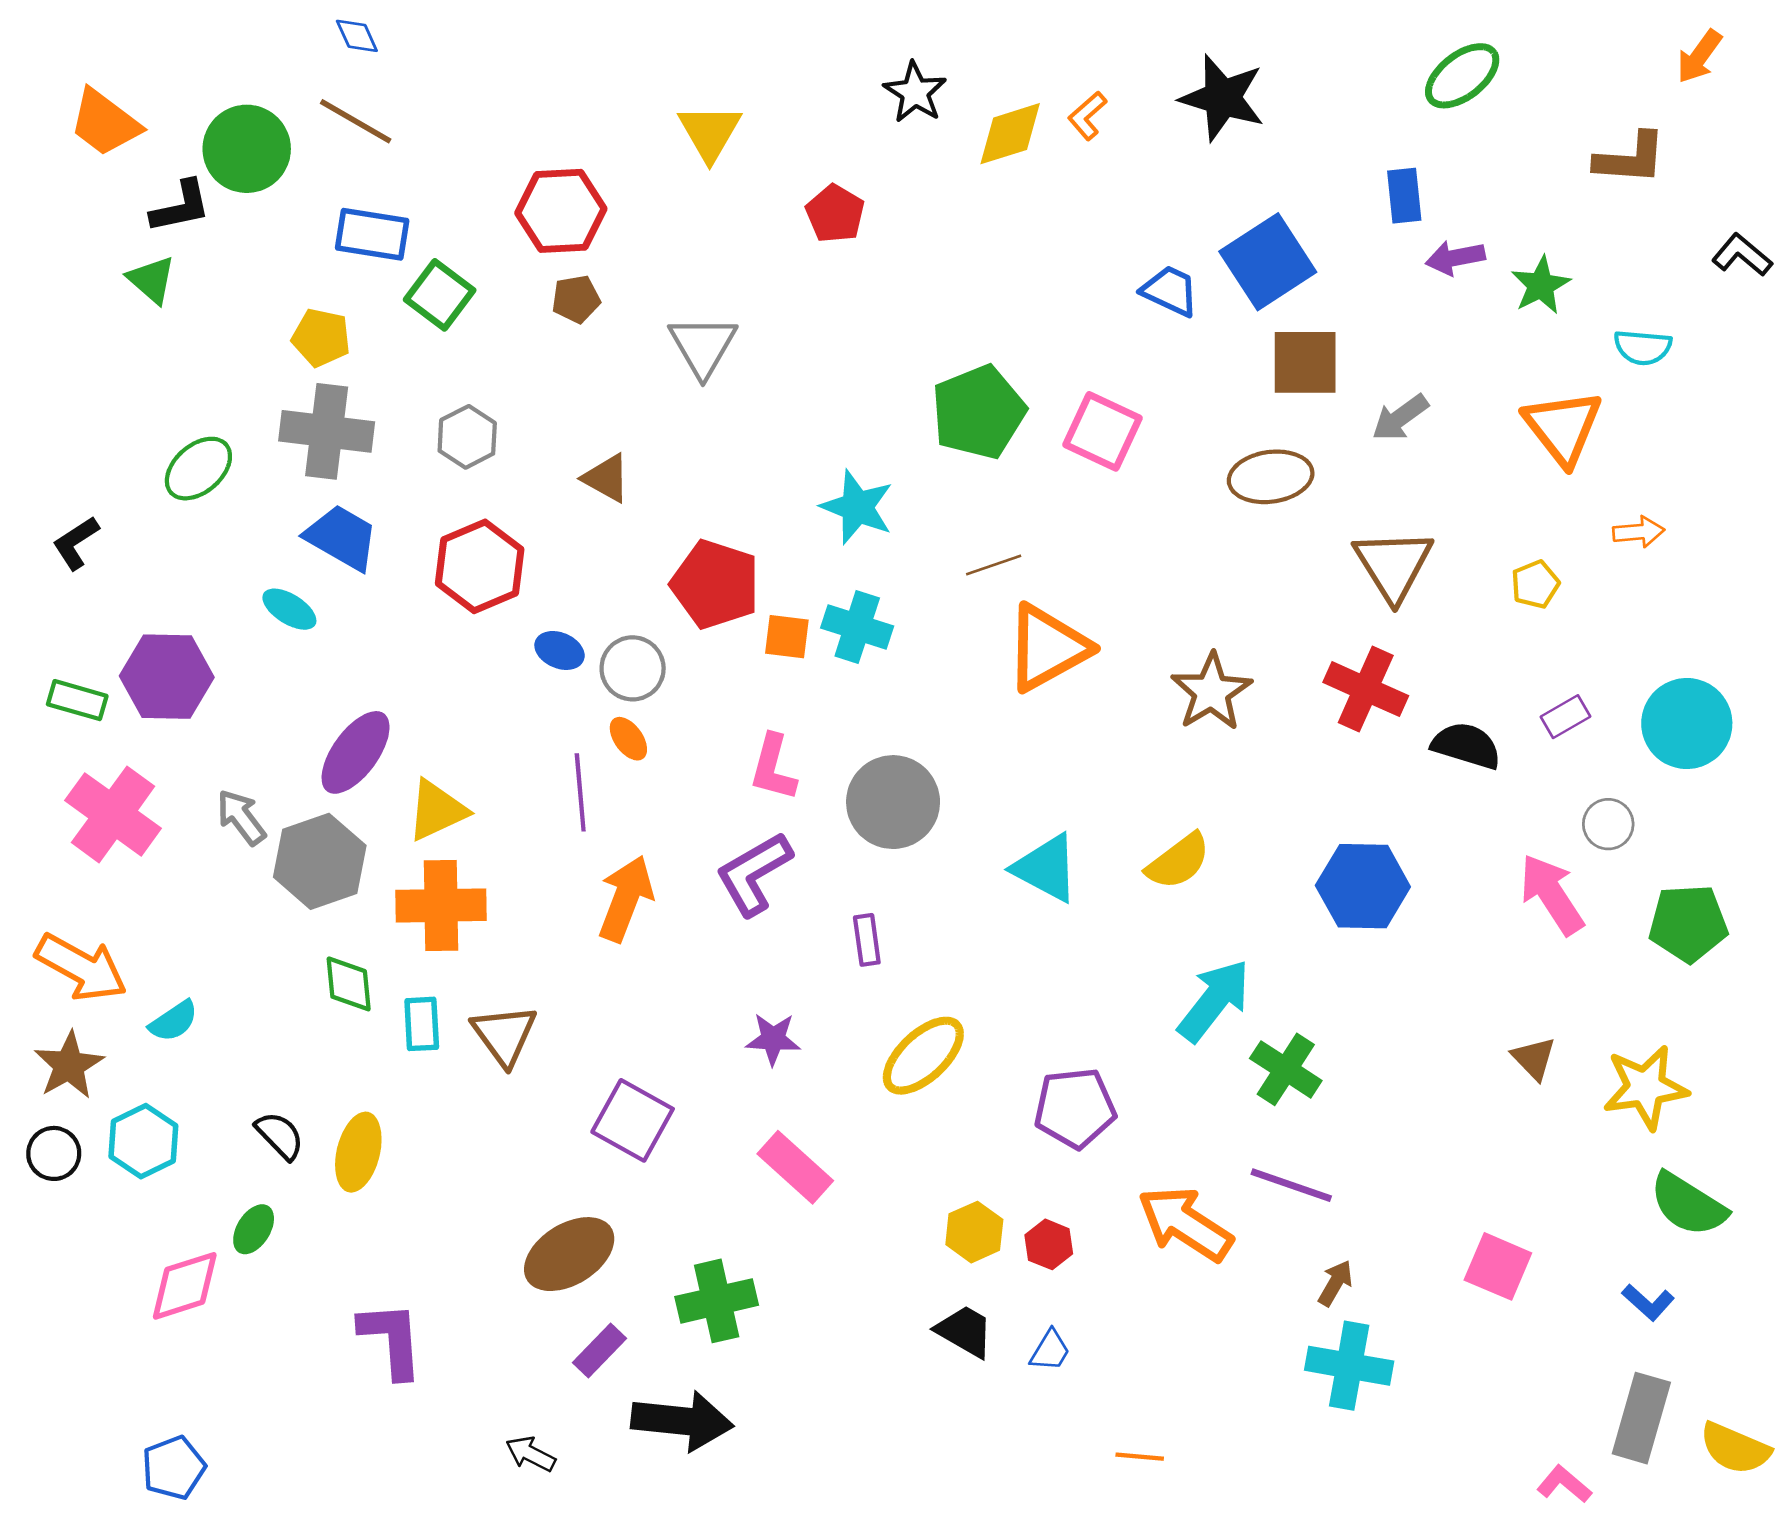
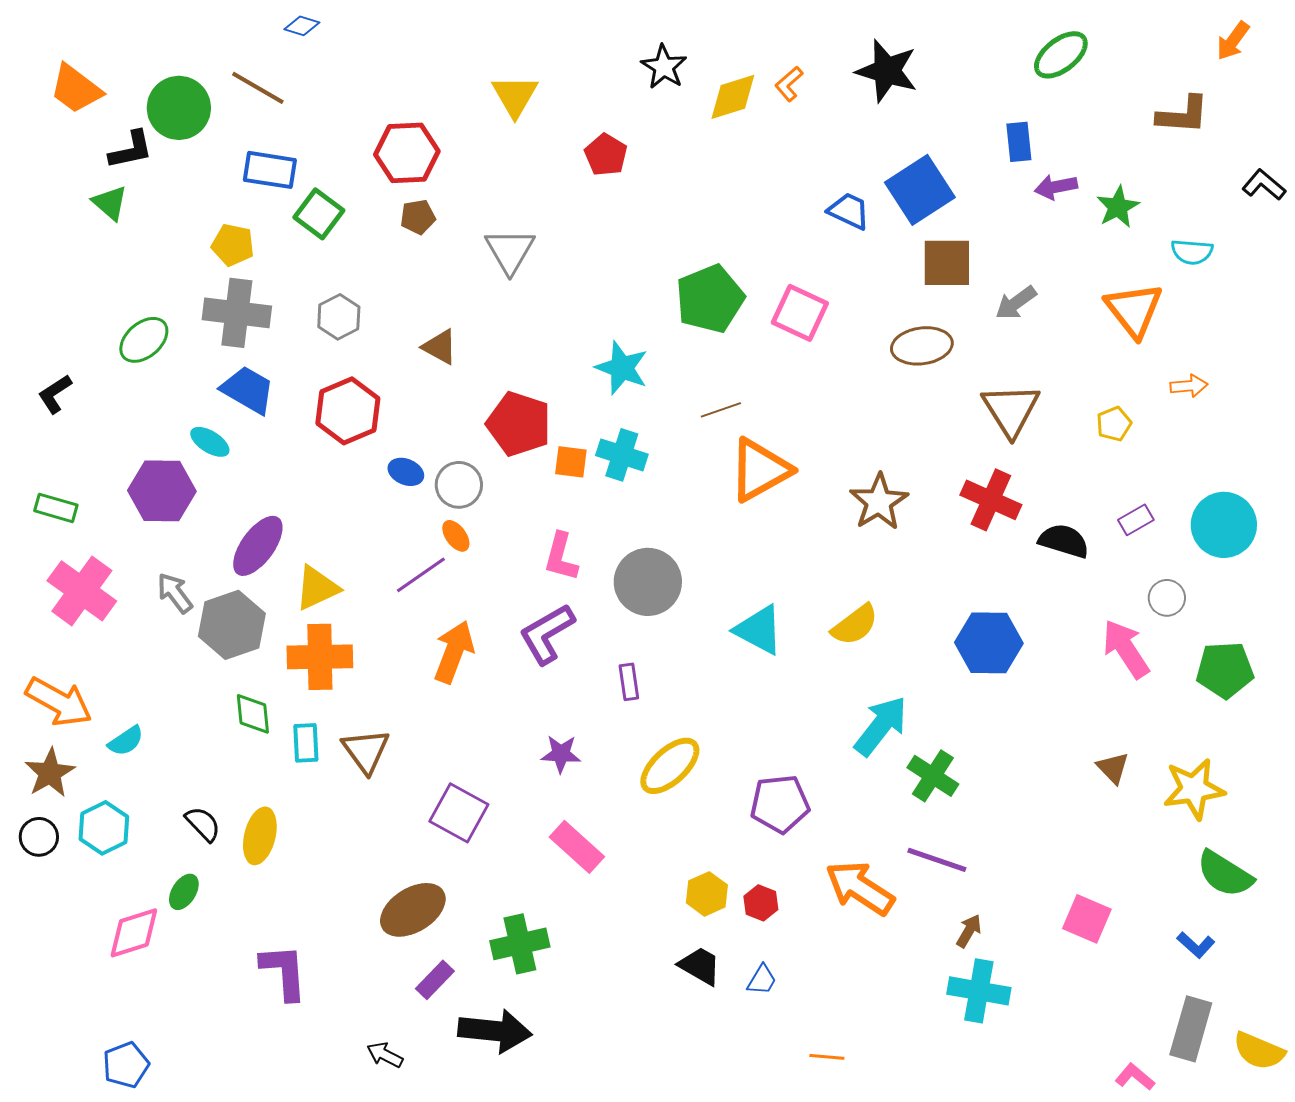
blue diamond: (357, 36) -> (302, 26), moved, turned -48
purple hexagon: (167, 677) -> (162, 491), moved
purple line: (580, 792) -> (421, 575), turned 60

